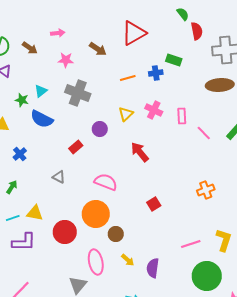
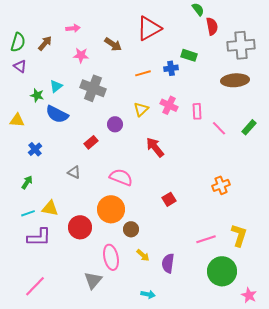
brown arrow: (30, 48) -> (45, 43), turned -84

